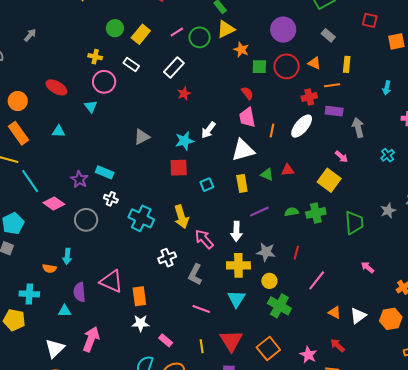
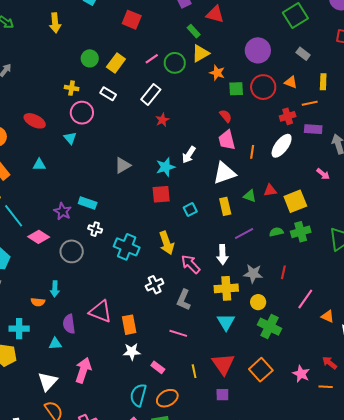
yellow square: (329, 180) -> (295, 201), moved, turned 35
pink line: (201, 309) -> (178, 333), moved
orange triangle: (335, 312) -> (328, 316), moved

